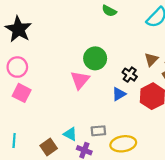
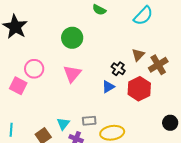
green circle: (95, 58) -> (72, 38), moved
pink circle: (17, 67) -> (34, 69), moved
cyan triangle: (70, 134) -> (63, 124), turned 40

